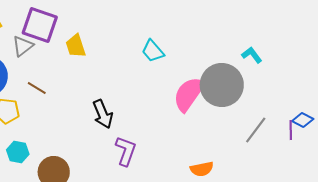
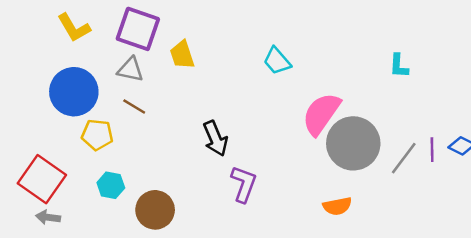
gray triangle: (23, 46) -> (130, 70), moved, turned 50
cyan L-shape: (252, 55) -> (399, 66), turned -140
gray circle: (222, 85) -> (353, 143), moved
purple line: (291, 130) -> (432, 150), moved

